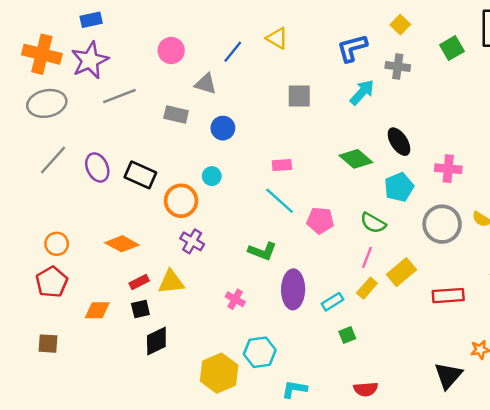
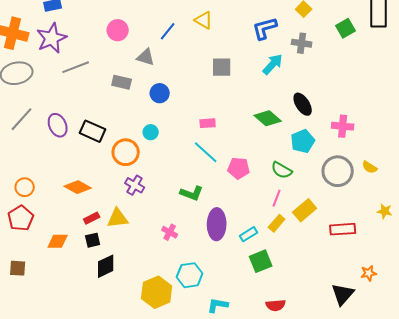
green square: (347, 335) -> (261, 261), size x1.6

